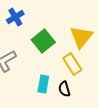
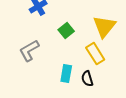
green square: (43, 41) -> (66, 30), size x0.7

